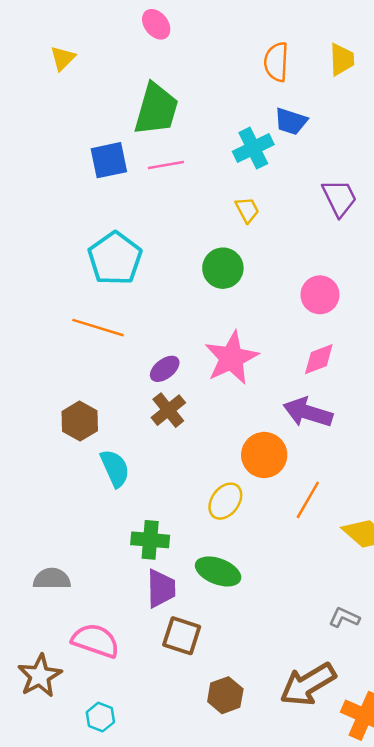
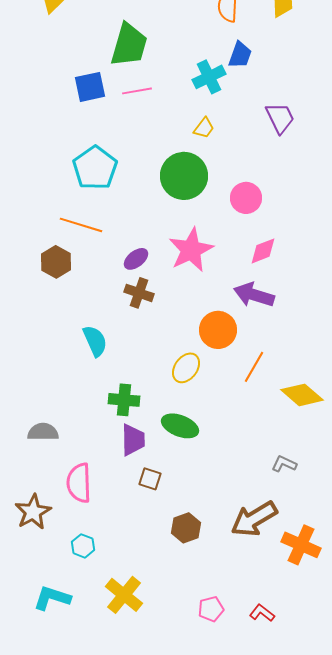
blue trapezoid: (291, 121) -> (240, 55), turned -88
yellow trapezoid: (247, 210) -> (204, 128), turned 65
green circle: (223, 268) -> (184, 176), size x1.4
pink circle: (320, 295) -> (246, 198), moved
brown cross: (168, 410) -> (139, 293), turned -32
brown hexagon: (80, 421) -> (56, 262), moved
brown square: (182, 636) -> (150, 479), size x0.7
pink semicircle: (96, 641) -> (79, 483), turned -111

